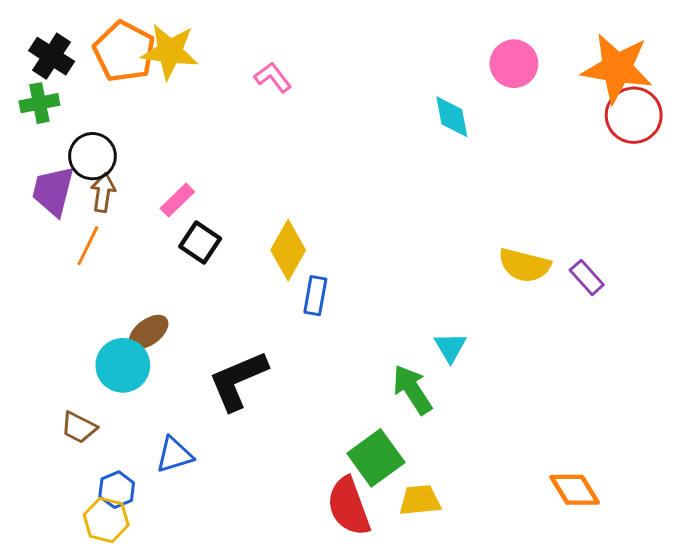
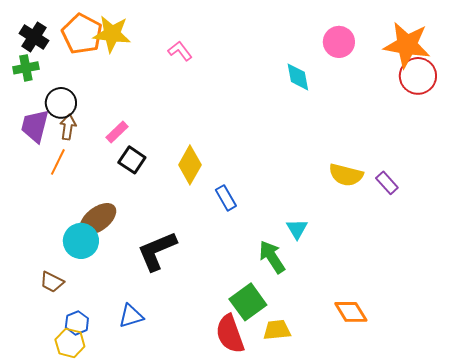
blue rectangle: (315, 296) -> (226, 198), moved, turned -40
brown ellipse: (149, 332) -> (98, 219), size x1.4
blue triangle: (174, 455) -> (131, 316), moved
orange diamond: (575, 490) -> (351, 312), moved

